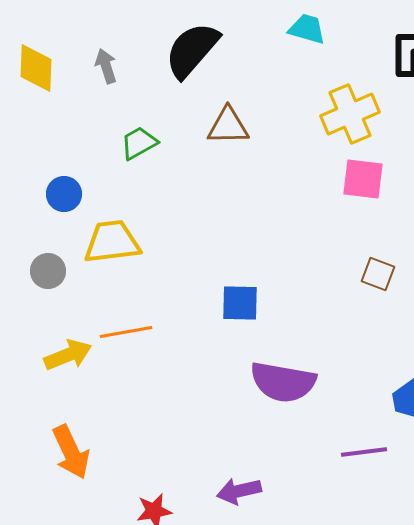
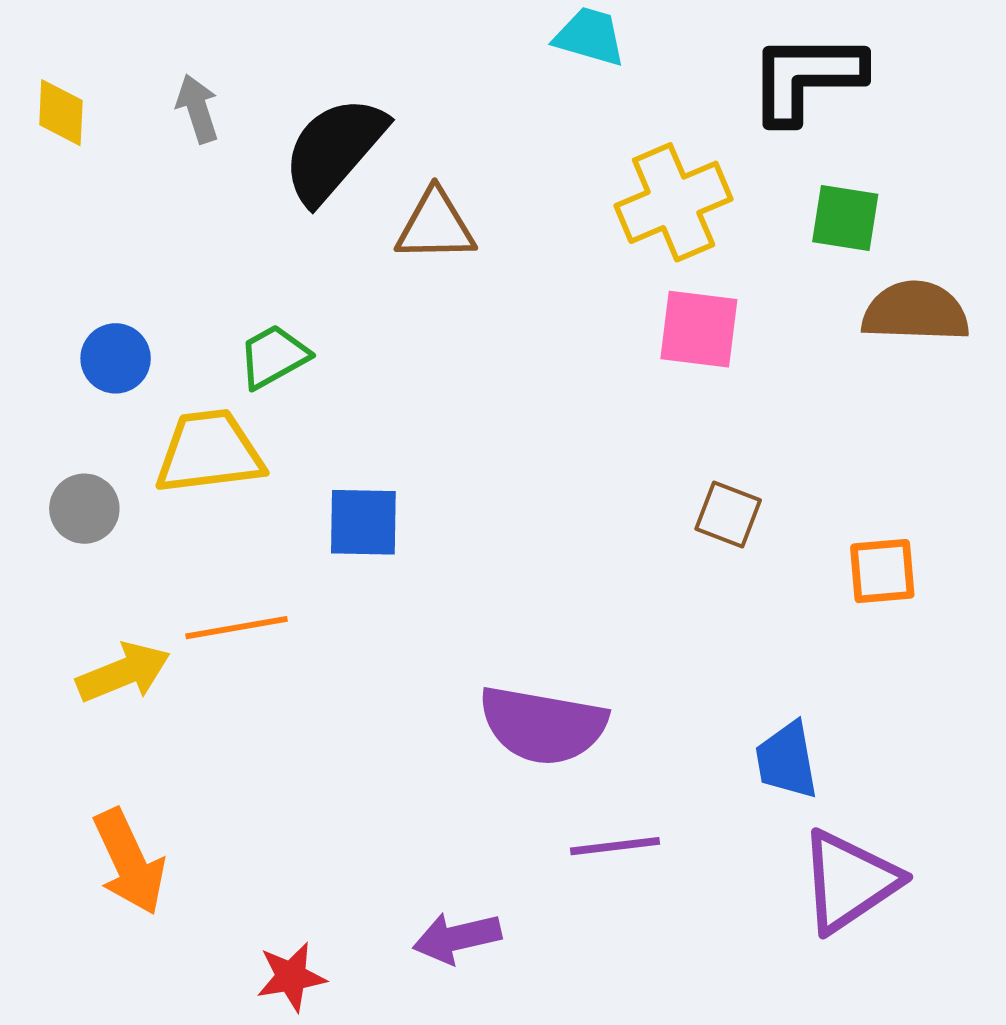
black semicircle: (192, 50) -> (334, 150), moved
yellow diamond: (36, 68) -> (61, 113), size x0.7
green trapezoid: (139, 143) -> (274, 356), moved
blue square: (240, 303) -> (363, 522), moved
purple line: (364, 452) -> (615, 846), moved

